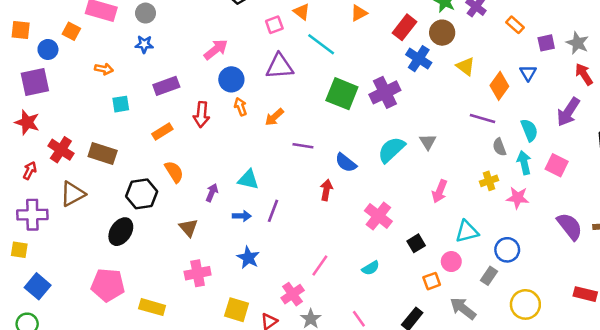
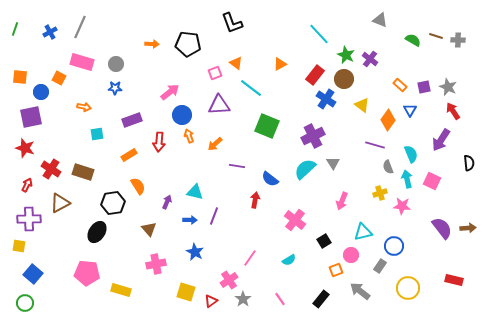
orange rectangle: (515, 25) -> (400, 85), moved
purple cross: (385, 92) -> (313, 136), moved

